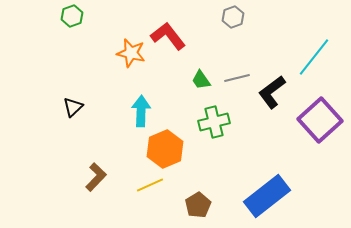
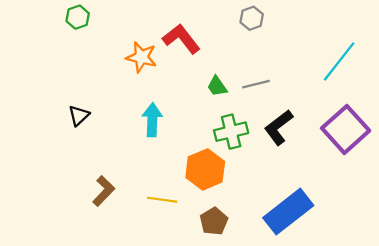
black L-shape: (272, 92) -> (279, 127), moved
orange hexagon: (165, 149) -> (205, 169), moved
yellow line: (150, 185) -> (162, 200), turned 32

